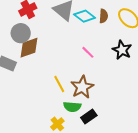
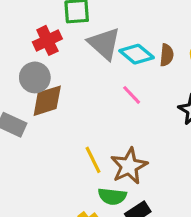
pink line: (88, 52) -> (132, 95), moved

